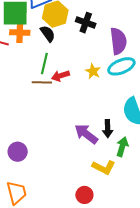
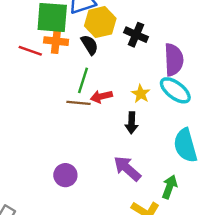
cyan ellipse: (121, 66) -> (175, 90), turned 56
black arrow: (108, 129) -> (132, 123), moved
purple circle: (18, 152) -> (65, 175), moved

